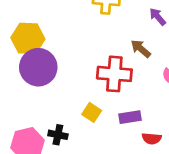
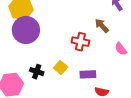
red cross: (114, 74) -> (80, 42), size x0.7
black cross: (58, 135) -> (37, 72), moved

